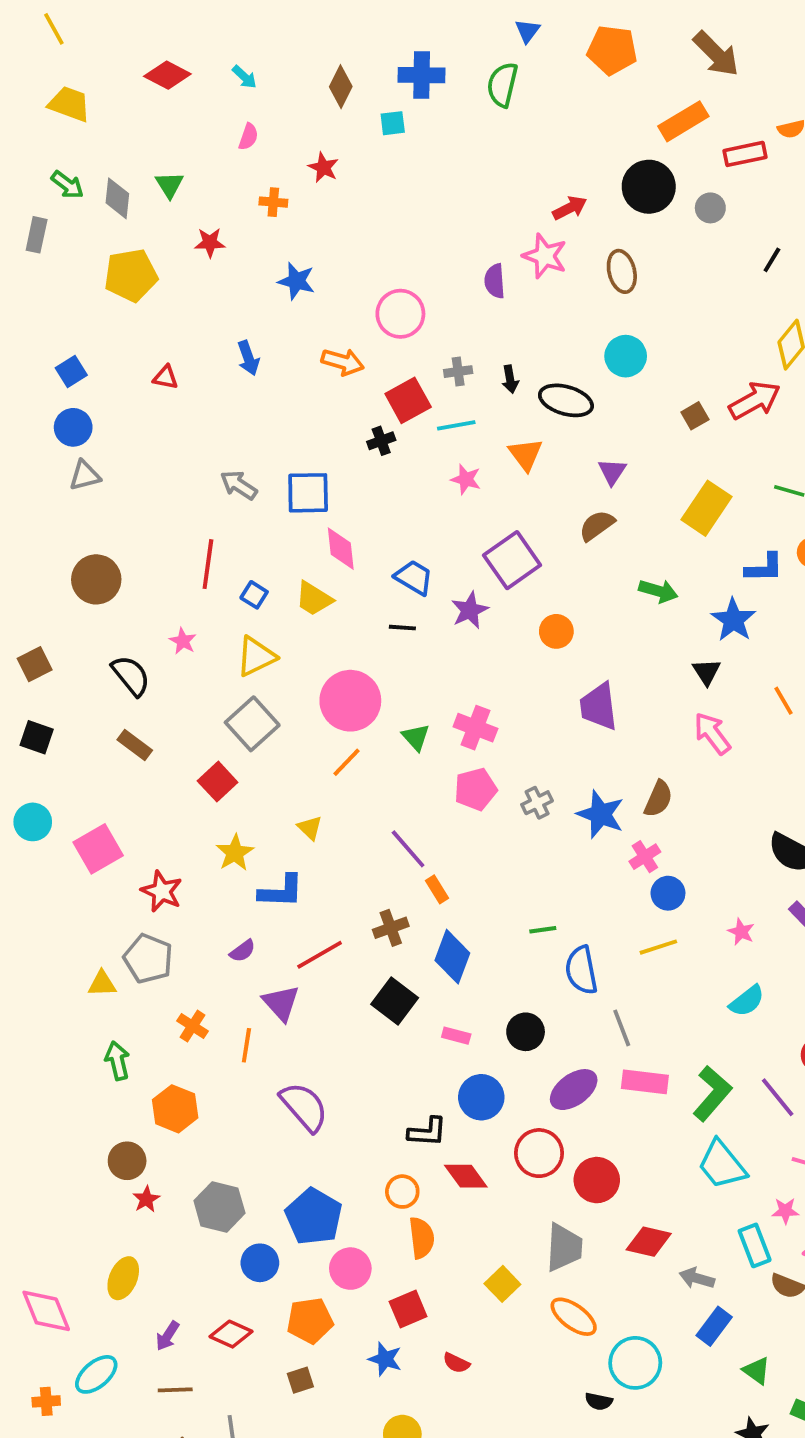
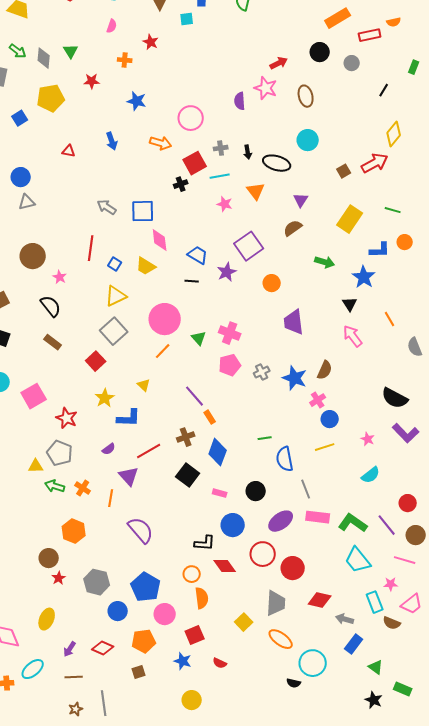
black circle: (649, 187) -> (320, 52), size x0.7
blue square: (71, 372) -> (20, 118), moved
pink star: (183, 641) -> (60, 277), moved
green arrow: (117, 1061) -> (55, 486), moved, turned -60
green L-shape: (712, 1093) -> (353, 523), turned -96

